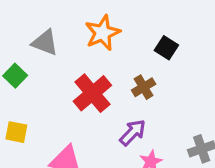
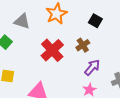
purple arrow: (133, 133) -> (92, 67), moved

